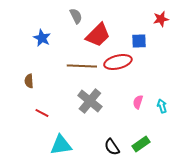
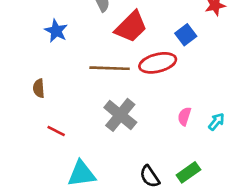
blue square: (139, 41) -> (186, 35), turned -35
cyan arrow: (162, 106) -> (216, 122), turned 56

